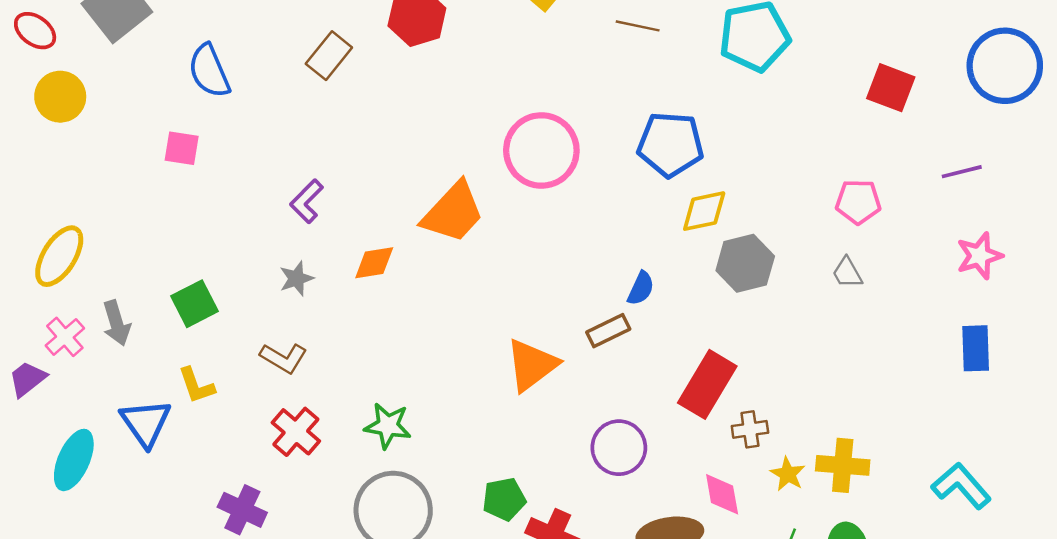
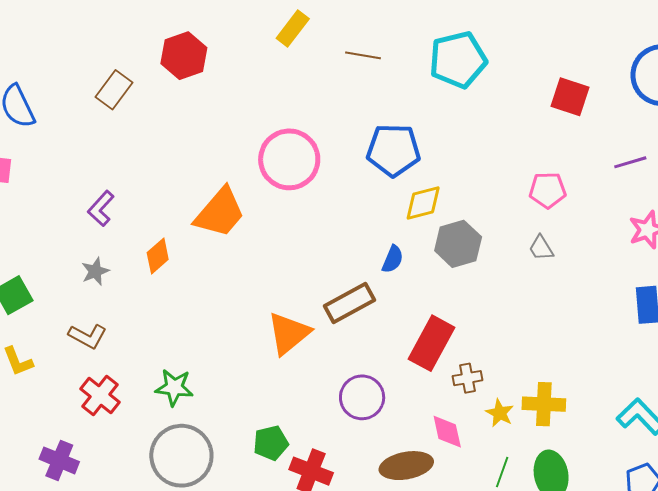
orange diamond: (374, 263) -> (158, 256), turned -30
blue semicircle: (641, 288) -> (393, 259), moved
brown rectangle: (608, 331) -> (349, 303), size x1.4

